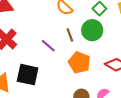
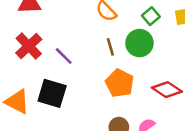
purple line: (48, 46) -> (64, 56), moved

